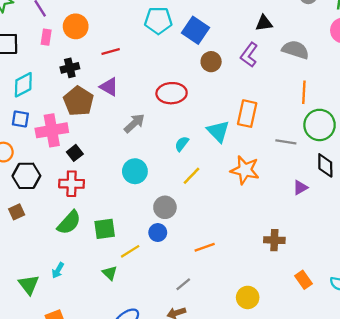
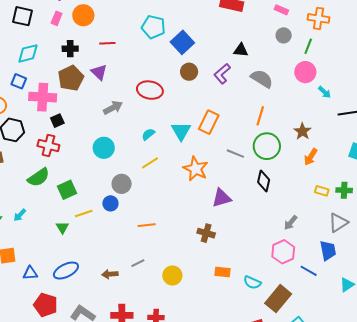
purple triangle: (300, 188) -> (222, 198), moved, size x1.5
green square: (105, 229) -> (67, 190), turned -30
orange rectangle: (304, 280) -> (223, 272), turned -63
gray line: (183, 284) -> (138, 263), moved

